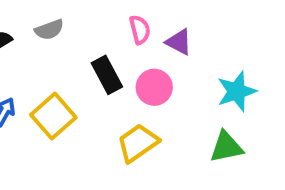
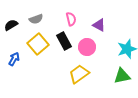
pink semicircle: (140, 30) -> (71, 19), moved
yellow square: (53, 116) -> (38, 44), moved

